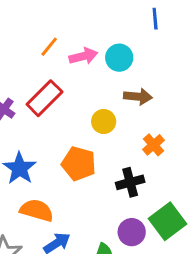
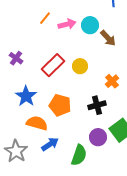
brown arrow: (138, 97) -> (108, 38), moved, turned 42
red rectangle: (44, 98) -> (53, 65), moved
orange pentagon: (79, 164) -> (60, 105), moved

